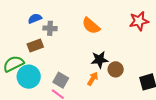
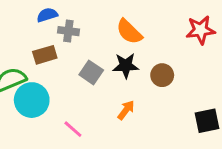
black star: (99, 60) -> (126, 66), moved
brown circle: (116, 69) -> (162, 75), moved
gray square: (61, 80) -> (91, 72), moved

